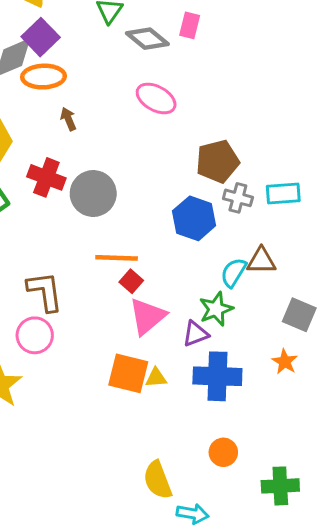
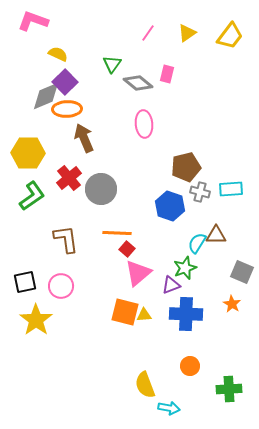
pink ellipse: (156, 98) -> (144, 124), turned 56
brown arrow: (68, 119) -> (84, 138), size x1.8
red cross: (46, 177) -> (69, 178), turned 30
brown L-shape: (45, 291) -> (66, 239), moved

